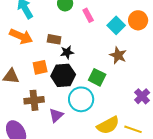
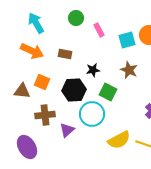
cyan square: (116, 25) -> (127, 40), turned 30
black star: (67, 52) -> (93, 70), moved
orange square: (40, 67) -> (42, 82), moved, turned 35

